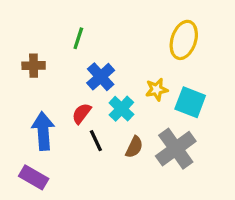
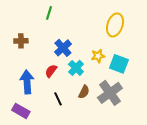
green line: (78, 38) -> (49, 13), moved
black line: (96, 141) -> (58, 99), moved

